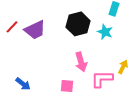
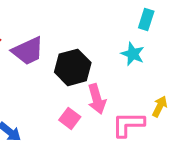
black hexagon: (78, 24) -> (73, 67), moved
pink square: (67, 86) -> (70, 118), moved, turned 32

